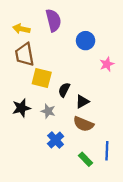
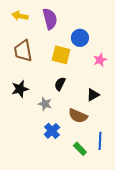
yellow arrow: (21, 29) -> (20, 16), moved
yellow square: (42, 78) -> (61, 55), moved
black triangle: (82, 102) -> (93, 95), moved
black star: (21, 108) -> (20, 89), moved

